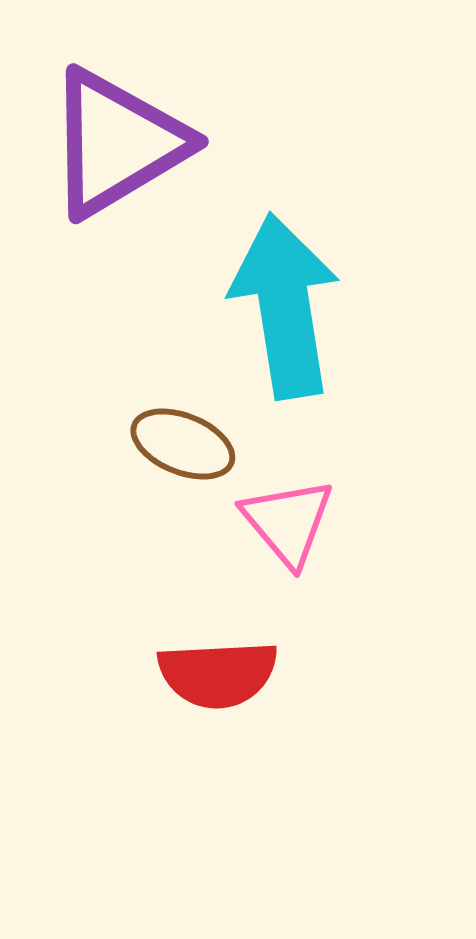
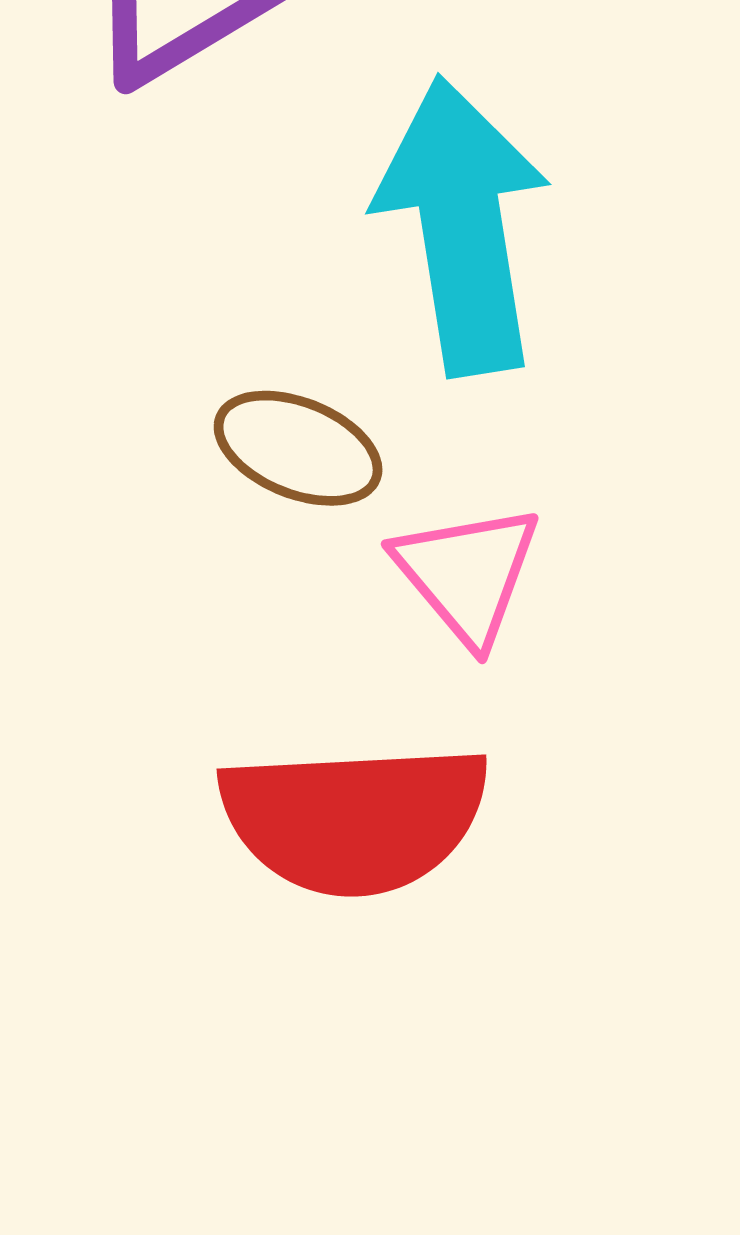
red semicircle: (218, 674) -> (354, 819), size x1.4

